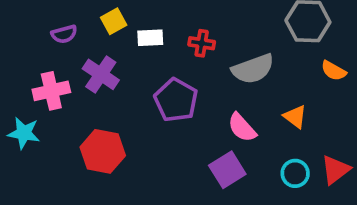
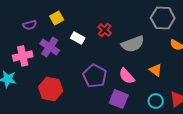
white rectangle: (150, 38) -> (78, 38), moved, turned 32
red cross: (202, 43) -> (105, 30), turned 32
purple pentagon: (176, 100) -> (95, 76), moved
purple square: (227, 170) -> (119, 99), turned -36

